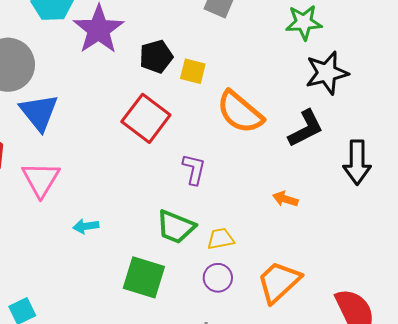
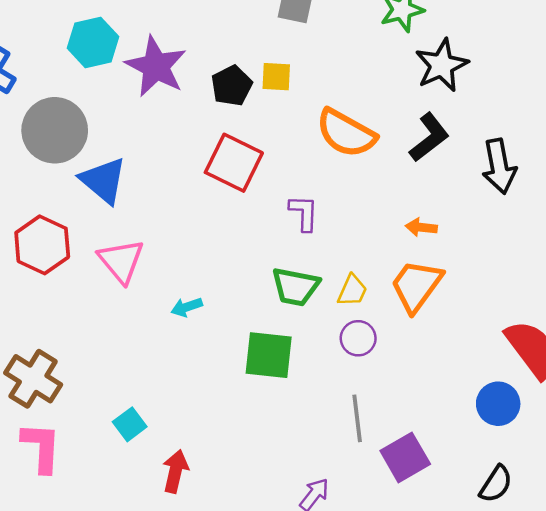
yellow square: (193, 71) -> (276, 77), moved
yellow trapezoid: (221, 239) -> (352, 291), turned 136
orange trapezoid: (279, 282) -> (416, 286), moved

